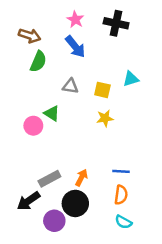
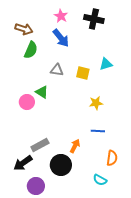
yellow star: (105, 118) -> (96, 103), moved
blue line: (121, 171) -> (98, 131), moved
orange arrow: (81, 178) -> (75, 146), moved
orange semicircle: (121, 195) -> (112, 158), moved
purple circle: (54, 221) -> (36, 186), moved

